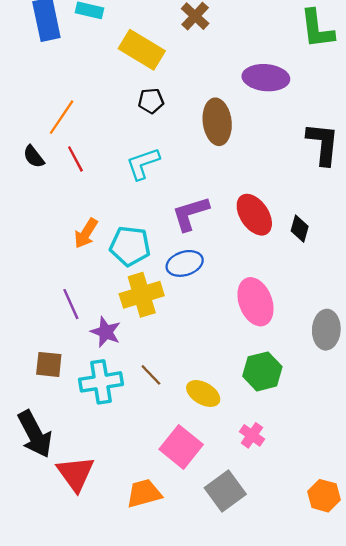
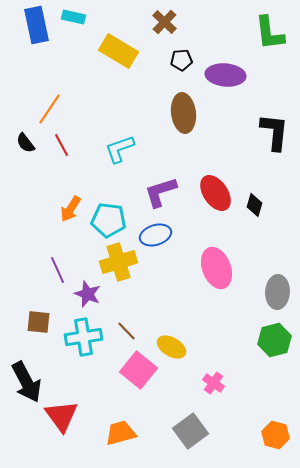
black pentagon: (151, 101) -> (182, 60), moved
green hexagon: (262, 371) -> (274, 340), moved
pink square: (181, 447) -> (138, 370), moved

